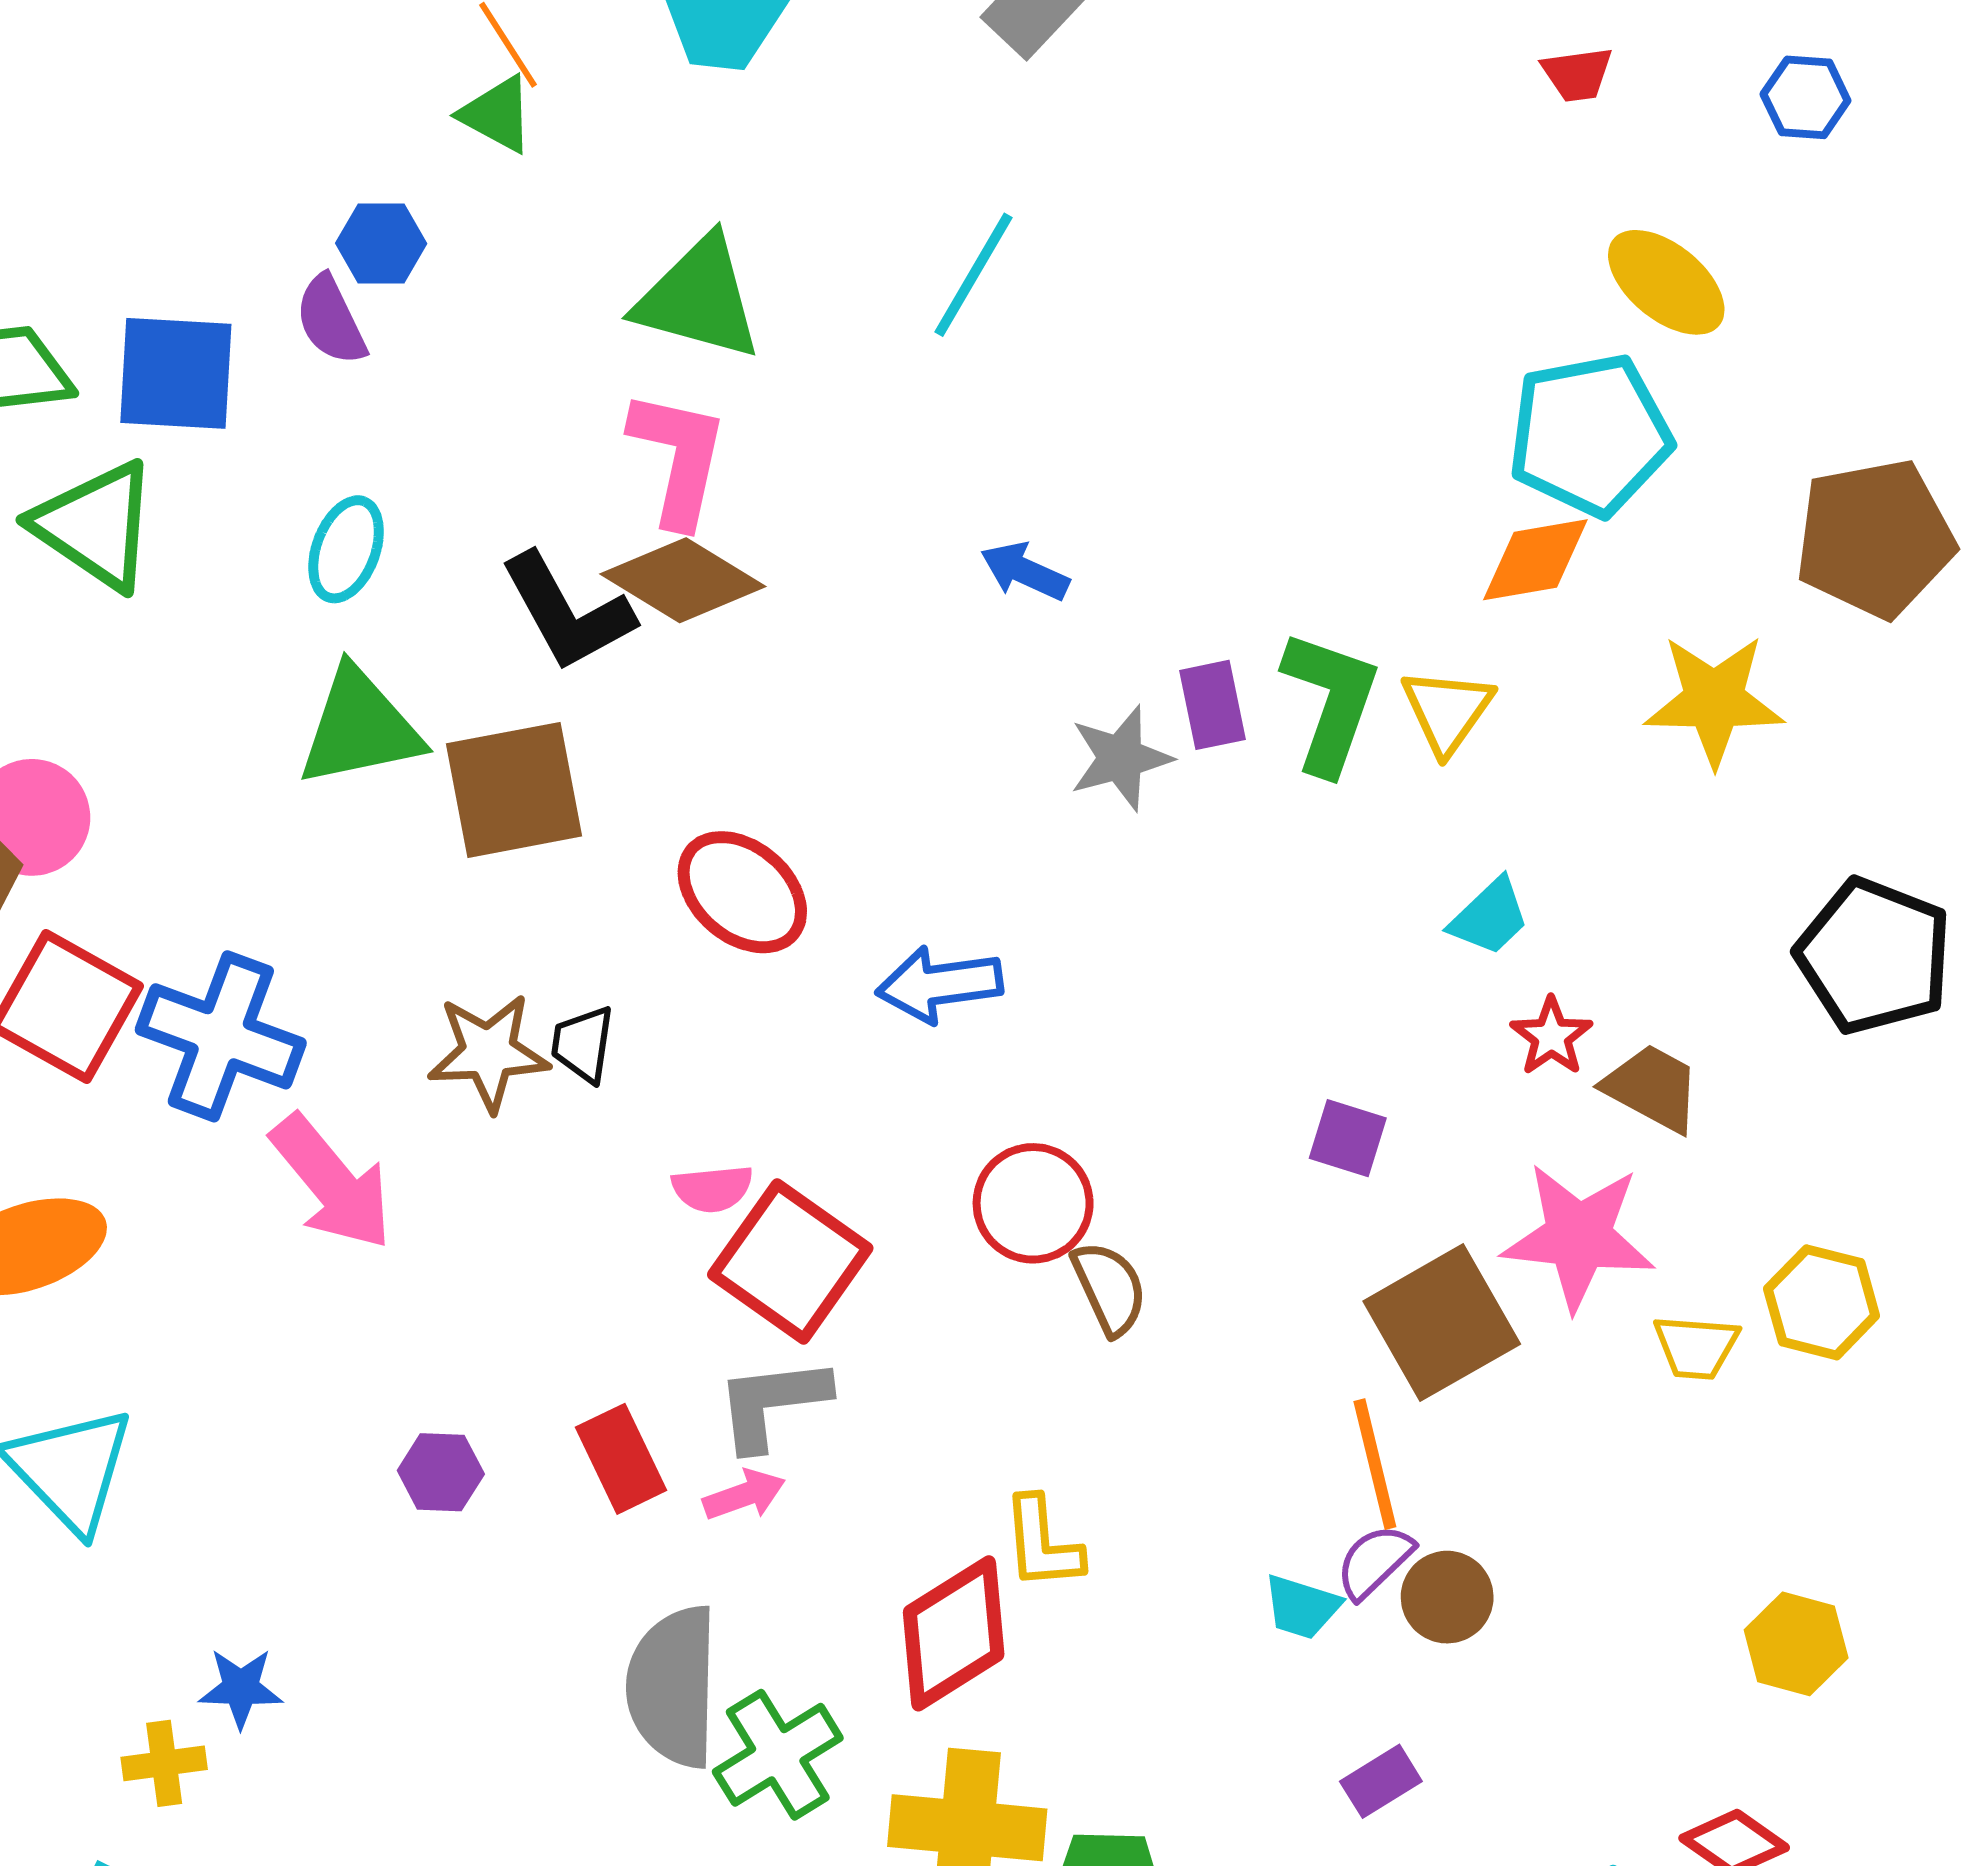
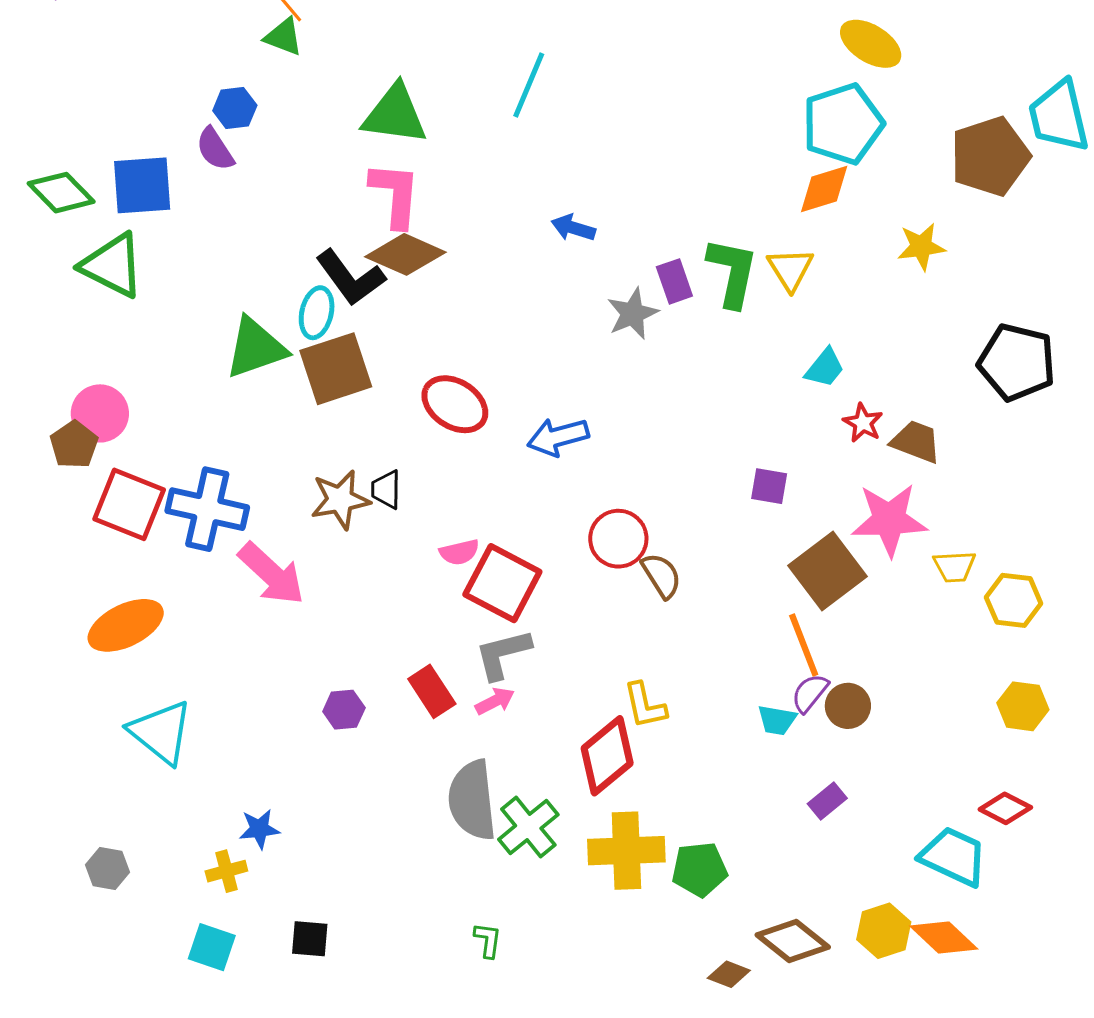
cyan ellipse: (346, 549) -> (317, 313), moved
yellow star: (1714, 700) -> (921, 247), size x0.7
yellow hexagon: (1822, 1302) -> (1014, 600), moved

